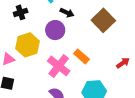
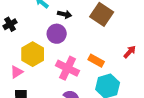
black cross: (21, 12) -> (10, 24), moved
orange rectangle: (81, 56) -> (96, 61), moved

